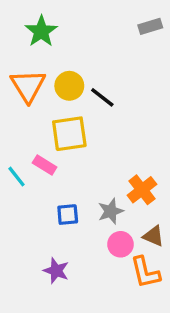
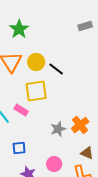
gray star: (111, 211) -> (58, 129), moved
blue square: (68, 215) -> (19, 148), moved
pink circle: (120, 244) -> (54, 164), moved

